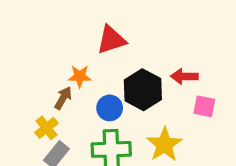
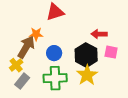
black hexagon: (143, 90) -> (86, 55), moved
brown arrow: (63, 98) -> (26, 47), size x1.6

